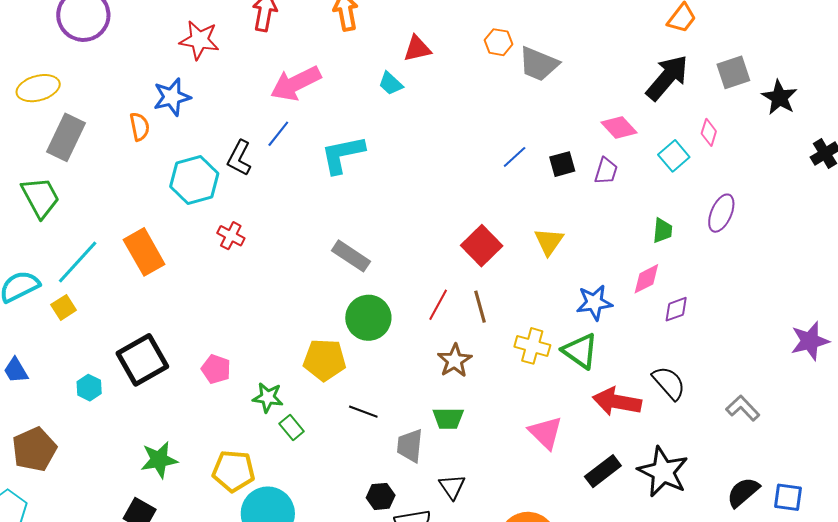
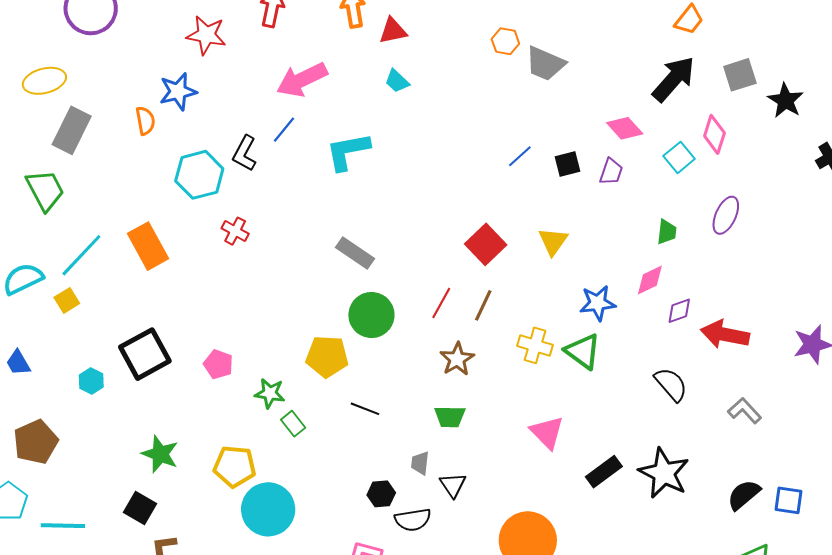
red triangle: (417, 49) -> (393, 31), moved
pink diamond: (709, 132) -> (714, 134), size x1.4
brown line: (480, 307) -> (483, 305), turned 40
red arrow: (617, 402) -> (725, 334), moved
gray trapezoid: (410, 446) -> (420, 463), moved, size x0.7
green star: (159, 460) -> (160, 454), turned 30

